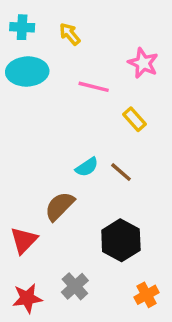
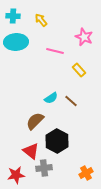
red triangle: (24, 240) -> (31, 151), moved, turned -36
black hexagon: (121, 240) -> (57, 141), moved
gray cross: (75, 286) -> (44, 168), turned 35

